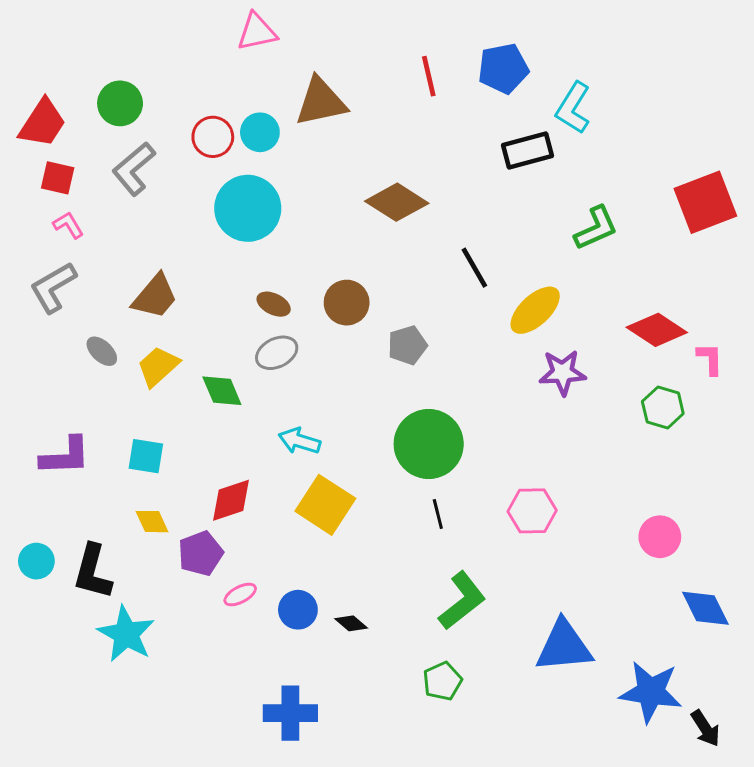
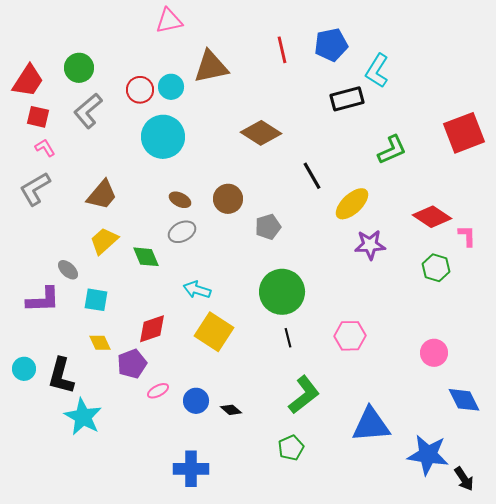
gray ellipse: (102, 351) -> (68, 270), moved

